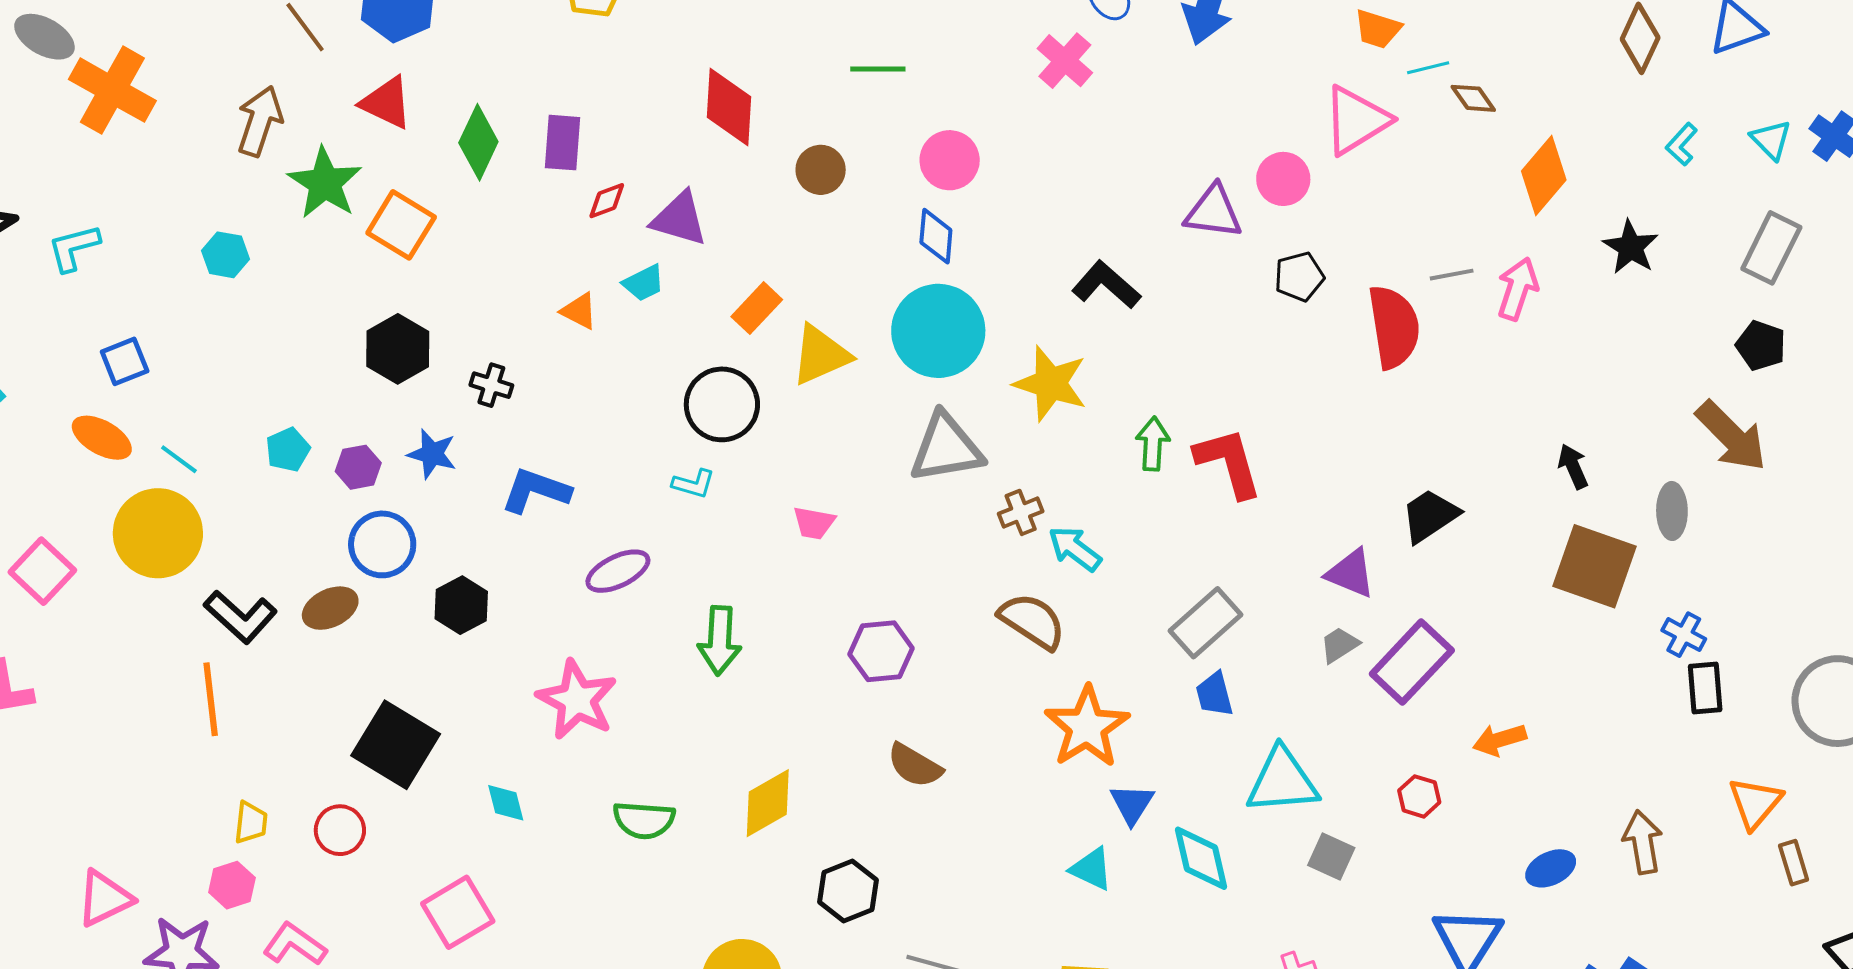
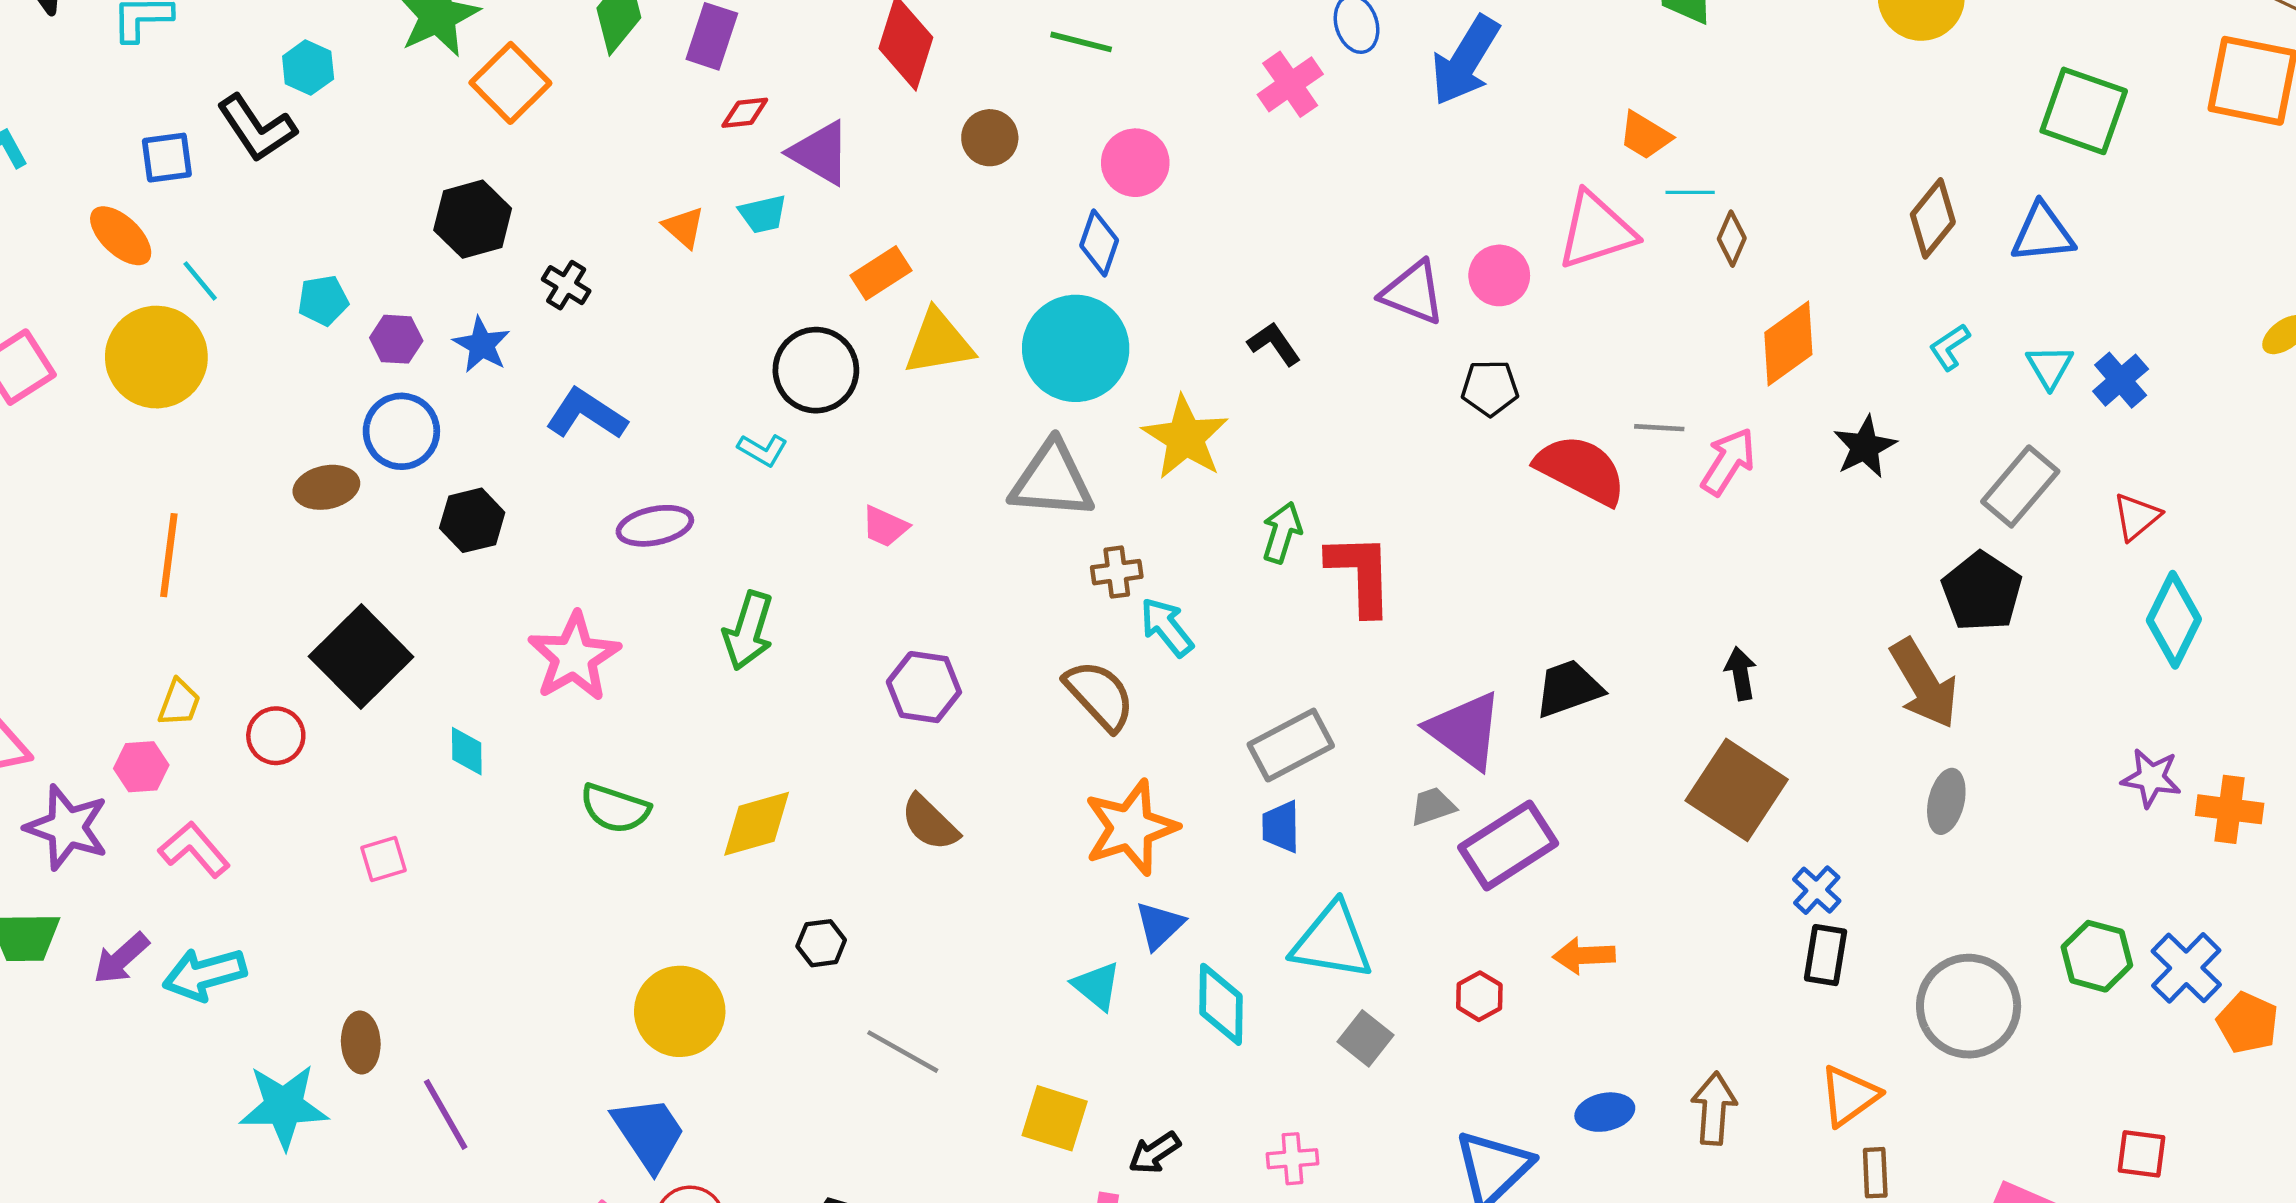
brown diamond: (1473, 98) -> (1732, 239), turned 45
black L-shape: (1106, 285) -> (1274, 344), size x0.7
red semicircle: (1394, 327) -> (1581, 470), turned -68
black pentagon: (1761, 346) -> (1982, 592), size x1.4
gray ellipse: (1672, 511) -> (1946, 801), moved
purple triangle: (1351, 573) -> (1465, 730), size x1.4
black L-shape: (240, 617) -> (257, 128), moved
black hexagon: (848, 891) -> (821, 943), size x0.7
pink square: (458, 912) -> (383, 859), size x0.6

